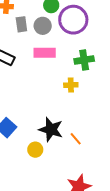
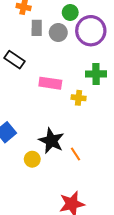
pink rectangle: (45, 53) -> (50, 83), moved

